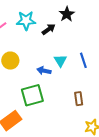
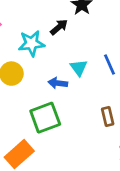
cyan star: (26, 21) -> (32, 43), moved

